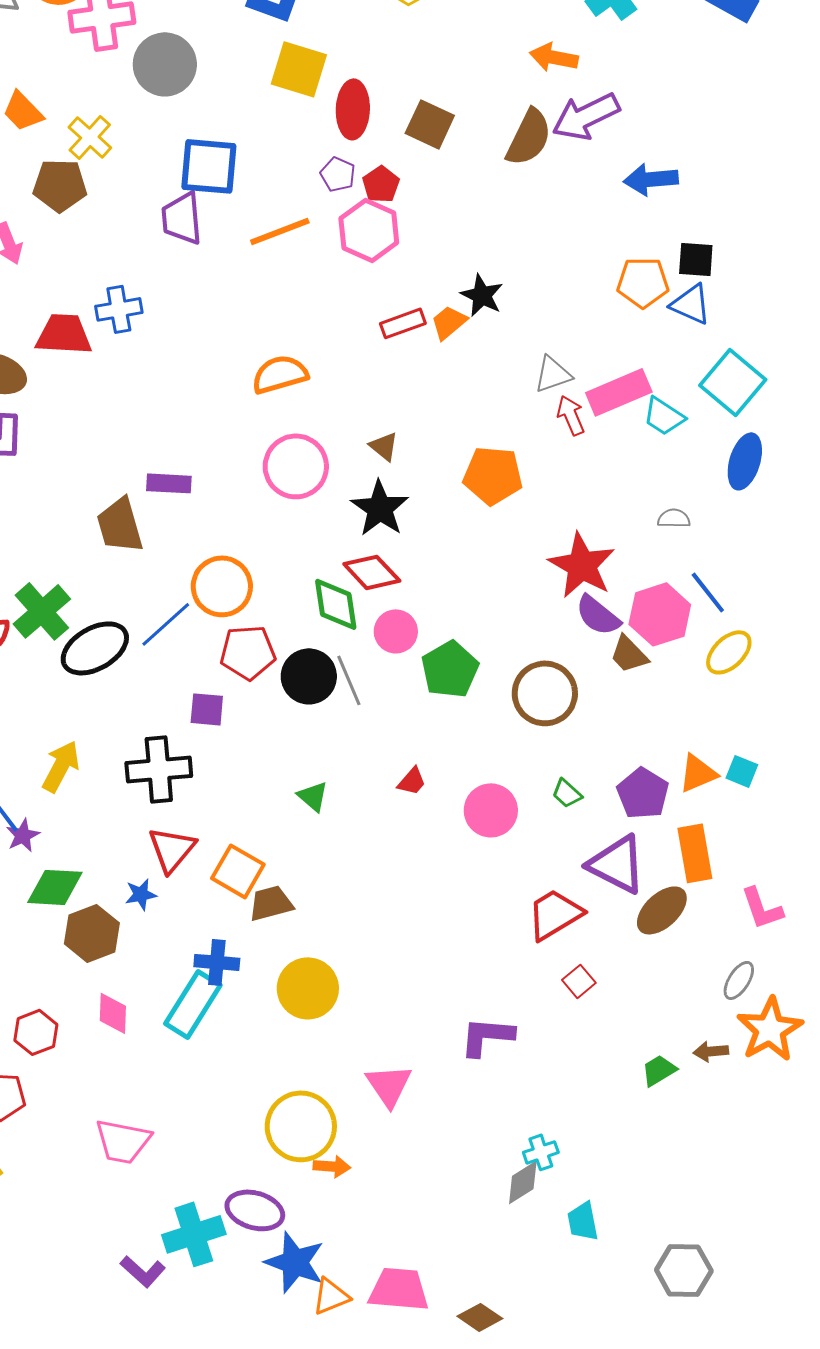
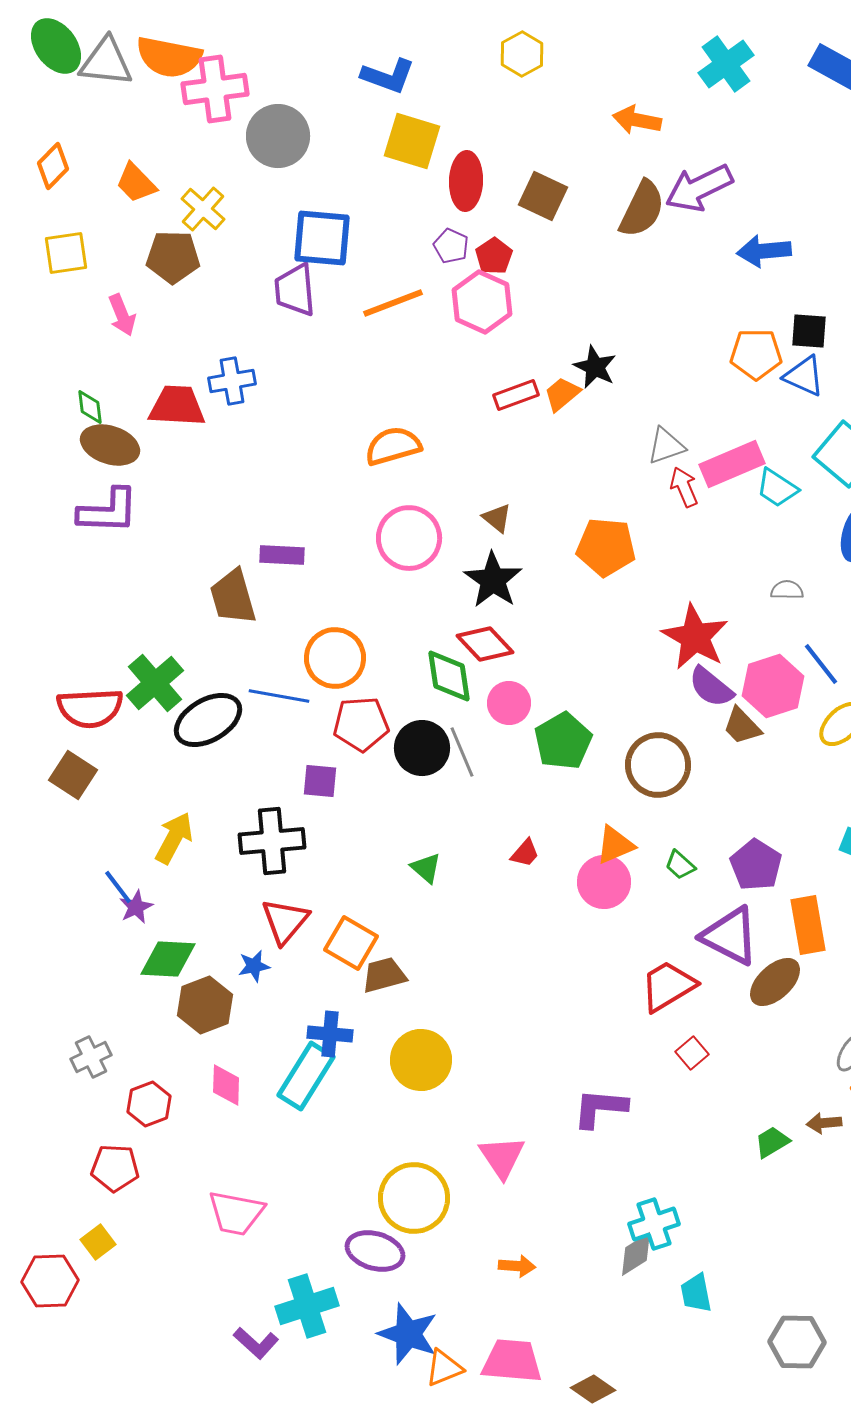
orange arrow: (554, 57) -> (637, 120), moved
blue line: (166, 624) -> (279, 696), turned 52
orange triangle: (698, 773) -> (615, 845), moved
cyan cross: (541, 1152) -> (654, 1224), size x1.4
orange arrow: (332, 1166) -> (517, 1266), moved
purple ellipse: (255, 1210) -> (375, 1251), moved

